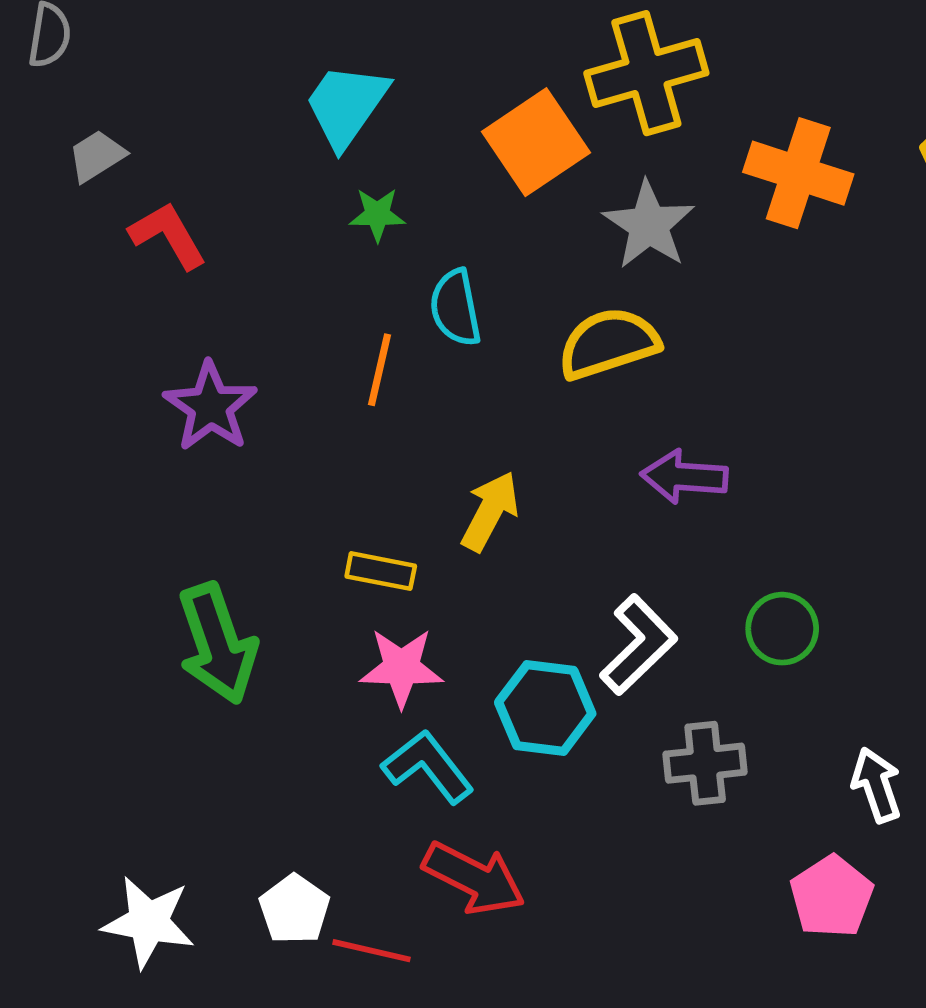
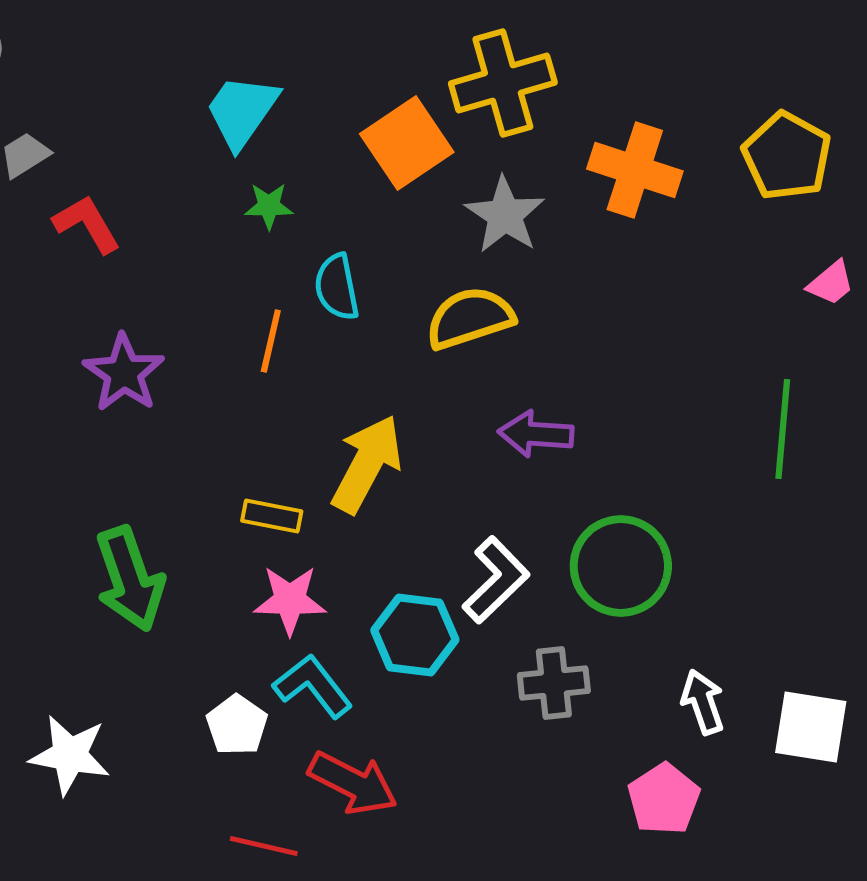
yellow arrow: (490, 511) -> (367, 464), size x1.4
green circle: (782, 629) -> (621, 566), size x1.6
white pentagon: (294, 909) -> (237, 725), moved
white star: (148, 922) -> (70, 755), moved

